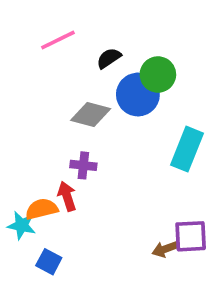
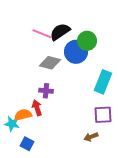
pink line: (58, 40) -> (42, 34), moved, turned 48
black semicircle: (109, 58) -> (60, 32), size x1.5
purple square: (191, 236) -> (103, 115), moved

